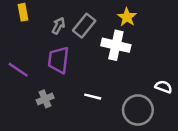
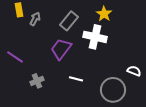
gray arrow: (58, 26) -> (35, 19), moved
purple trapezoid: (58, 60) -> (61, 49), moved, turned 30

